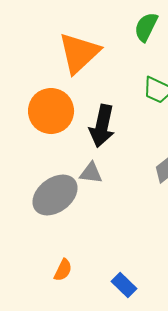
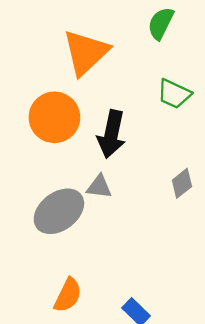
orange semicircle: (63, 270) -> (68, 295), size x1.4

